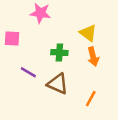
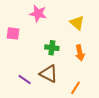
yellow triangle: (88, 33) -> (77, 23), moved
purple line: (28, 72) -> (25, 79), moved

